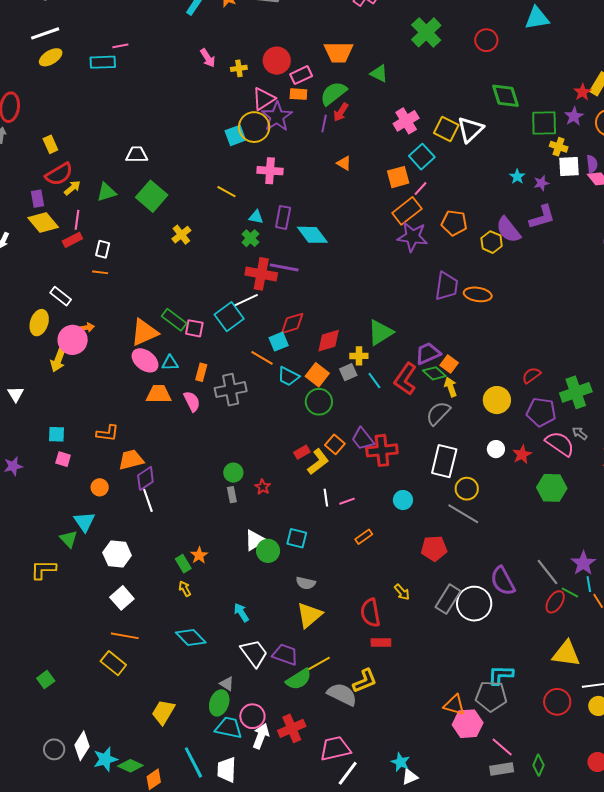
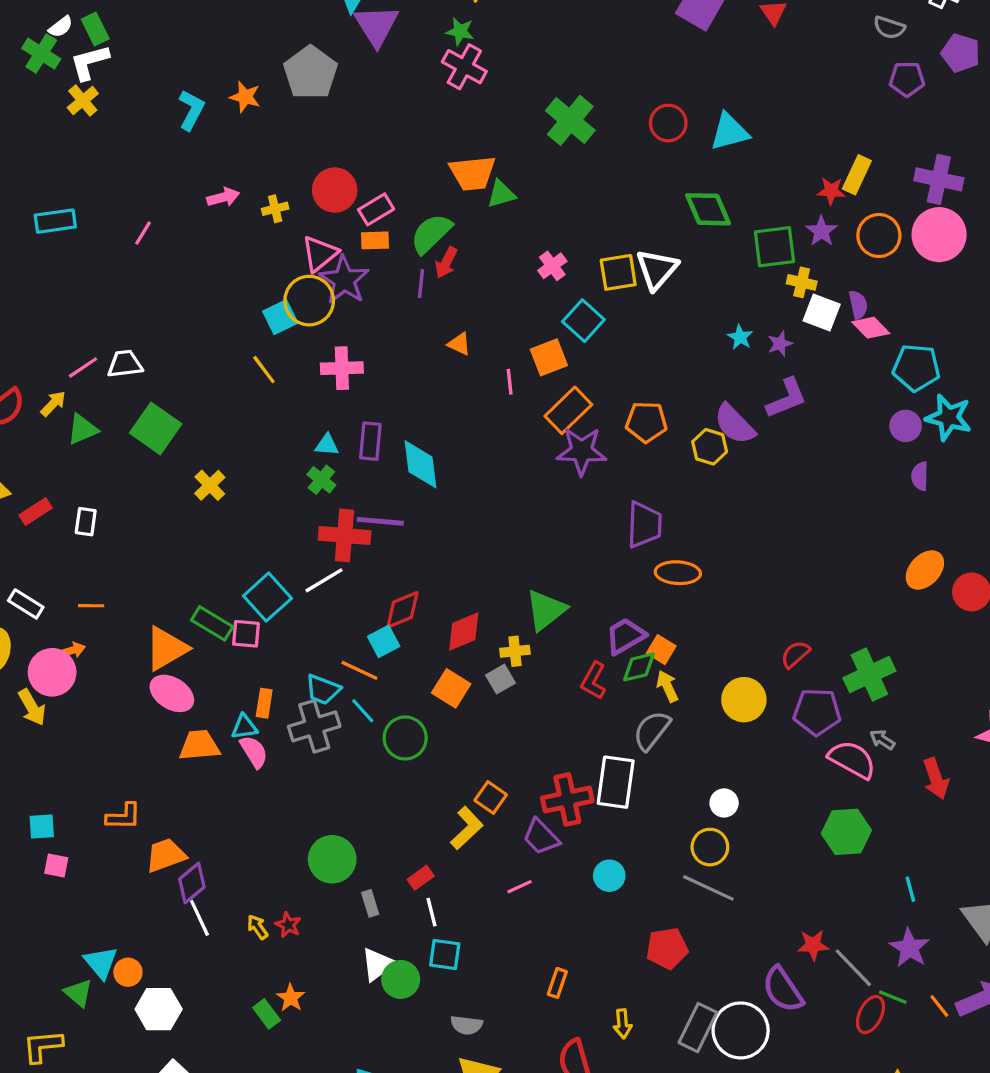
cyan triangle: (537, 18) -> (730, 132), moved
pink line: (120, 46) -> (143, 233), moved, turned -42
orange trapezoid: (339, 52) -> (473, 173), moved
pink arrow: (208, 58) -> (223, 197), turned -66
green triangle: (379, 73) -> (501, 194), turned -36
red star: (582, 92) -> (831, 191), turned -30
pink cross: (406, 121) -> (552, 266), size x0.7
yellow square: (446, 129) -> (618, 272), turned -30
white square: (569, 166) -> (822, 313), turned 30
yellow arrow: (72, 188) -> (53, 404), moved
pink line: (420, 189) -> (510, 382), moved, turned -42
yellow line: (226, 192) -> (264, 370), moved, turned 30
pink line: (77, 220) -> (83, 367), moved, turned 54
cyan diamond: (312, 235) -> (420, 464), turned 36
orange line: (100, 272) -> (91, 606), moved
orange ellipse: (478, 294) -> (678, 573), moved
cyan square: (229, 317) -> (267, 597), moved
yellow arrow: (58, 360) -> (32, 707), turned -45
cyan triangle: (170, 363) -> (244, 727), moved
green diamond: (434, 373) -> (639, 667), turned -50
cyan trapezoid: (288, 376) -> (323, 690), moved
red L-shape: (405, 379) -> (593, 681), size x0.7
cyan line: (374, 381) -> (363, 711), moved
green circle: (319, 402) -> (405, 738), moved
purple trapezoid: (363, 439) -> (541, 837), moved
white circle: (496, 449) -> (724, 803), moved
red rectangle: (302, 452) -> (421, 878), moved
red star: (522, 455) -> (813, 945), moved, turned 30
white rectangle: (444, 461) -> (616, 782), moved
green circle: (233, 473) -> (332, 859), size x1.5
orange circle: (100, 487) -> (128, 972), moved
red star: (263, 487) -> (288, 925), moved
gray rectangle: (232, 495) -> (370, 903), moved
white line: (326, 498) -> (431, 912), moved
orange rectangle: (364, 537) -> (557, 983), moved, turned -30
cyan line: (589, 584) -> (910, 889), moved
yellow arrow: (185, 589) -> (258, 927), moved
yellow arrow: (402, 592) -> (623, 1024), turned 42

